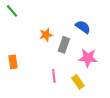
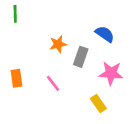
green line: (12, 11) -> (15, 14), turned 40
pink line: (54, 76) -> (53, 83), moved, turned -32

